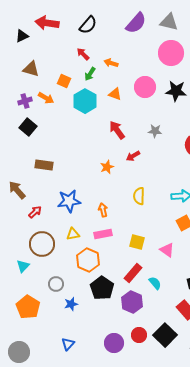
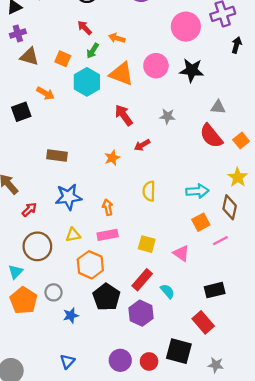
brown triangle: (31, 69) -> (29, 56), moved
orange triangle: (115, 94) -> (121, 74), size x1.6
orange arrow: (46, 98) -> (45, 93), moved
purple cross: (25, 101) -> (18, 33), moved
black square: (28, 127) -> (21, 112), turned 30
brown rectangle: (44, 165) -> (57, 155), moved
orange pentagon: (28, 307) -> (24, 300), moved
red circle: (139, 335) -> (149, 361), moved
black square: (165, 335) -> (179, 351), turned -30

